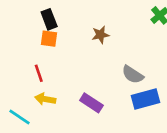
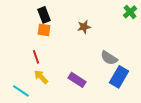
yellow arrow: (45, 99) -> (41, 77), turned 35
blue rectangle: (145, 99) -> (119, 77), turned -45

